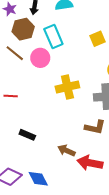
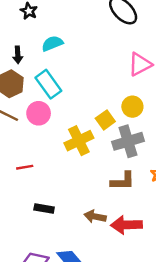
yellow square: (98, 39) -> (105, 120), moved
red line: (11, 96) -> (25, 167), moved

